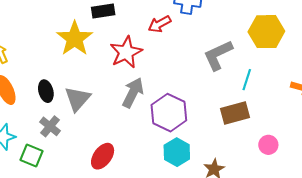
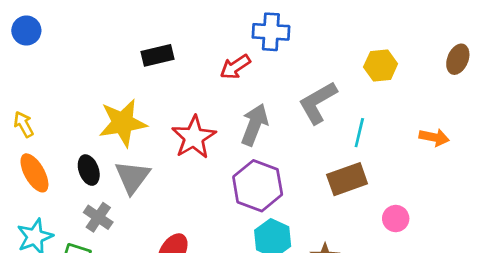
yellow hexagon: (266, 32) -> (381, 65), size x0.7
yellow star: (75, 39) -> (123, 123), moved, turned 30
red star: (126, 52) -> (194, 137), moved
gray arrow: (133, 93) -> (255, 125), moved

